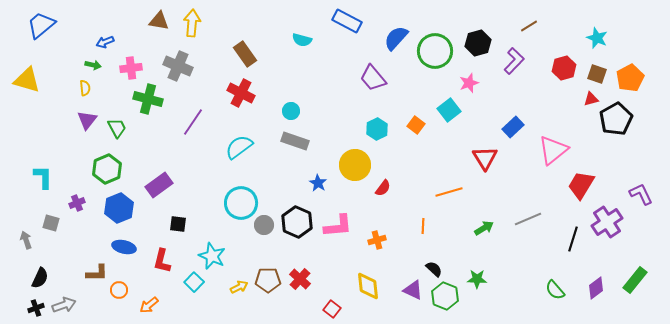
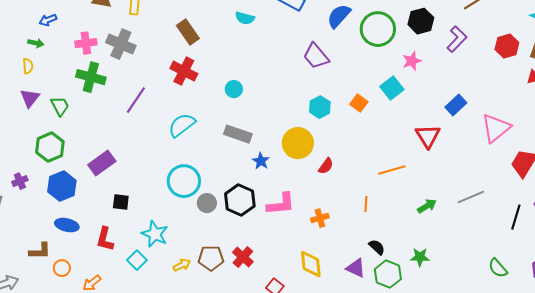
pink cross: (131, 68) -> (86, 43), moved
gray rectangle: (295, 141) -> (238, 134), moved

